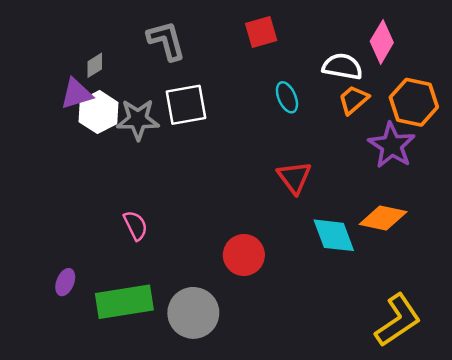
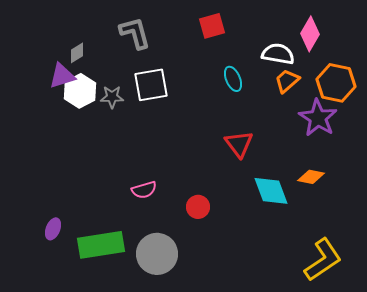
gray star: (138, 119) -> (112, 97), size x0.7
orange diamond: (383, 218) -> (311, 177), size x0.7
pink semicircle: (135, 225) -> (144, 190), moved, turned 100
red circle: (244, 255) -> (198, 207), size x0.7

